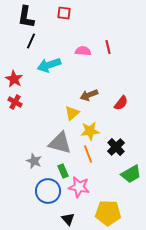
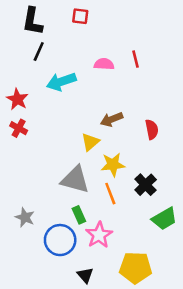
red semicircle: (121, 103) -> (152, 129), turned -49
gray star: (34, 161) -> (25, 217), moved
pink star: (79, 187) -> (99, 235), turned 30

